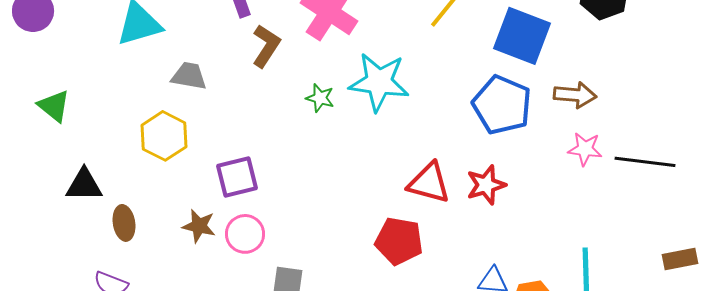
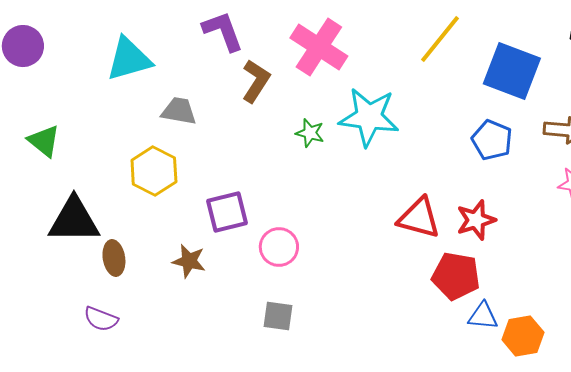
blue pentagon: (502, 105) -> (492, 140), size x0.7
black triangle: (84, 185) -> (74, 220), size x1.4
pink circle: (245, 234) -> (279, 247), moved
red pentagon: (399, 241) -> (456, 276), moved

